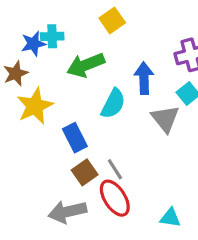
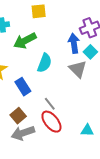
yellow square: (112, 20) -> (39, 11), turned 35
blue arrow: (144, 78) -> (74, 43), moved
brown square: (85, 172) -> (18, 116), moved

